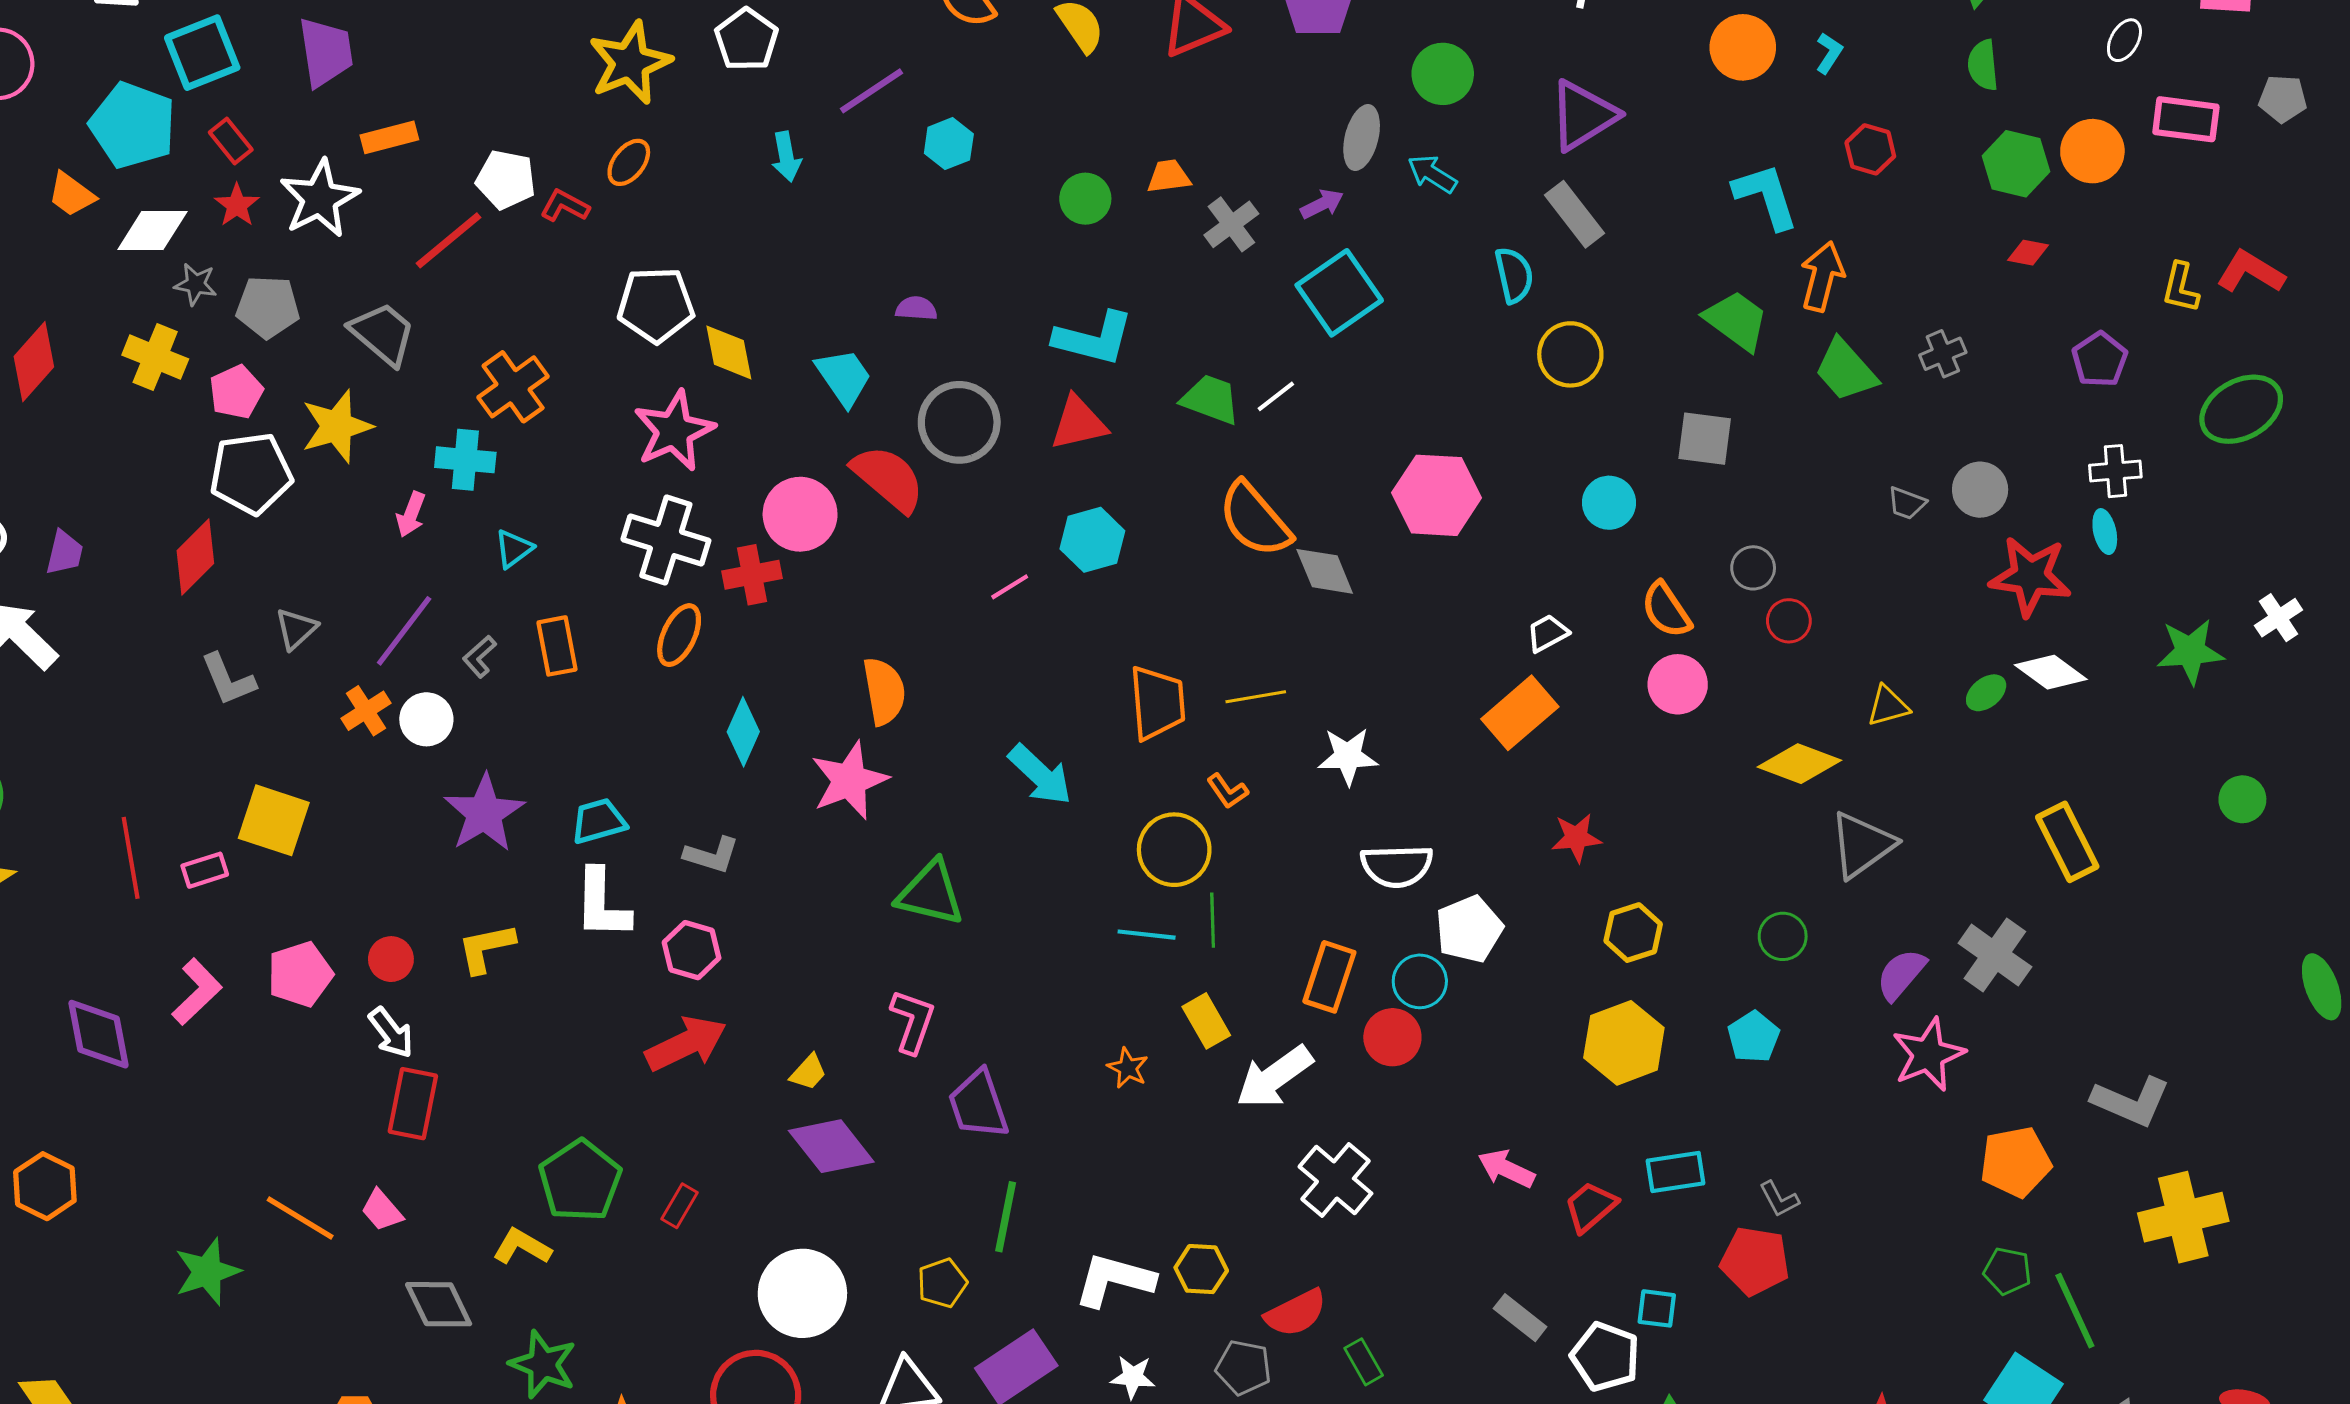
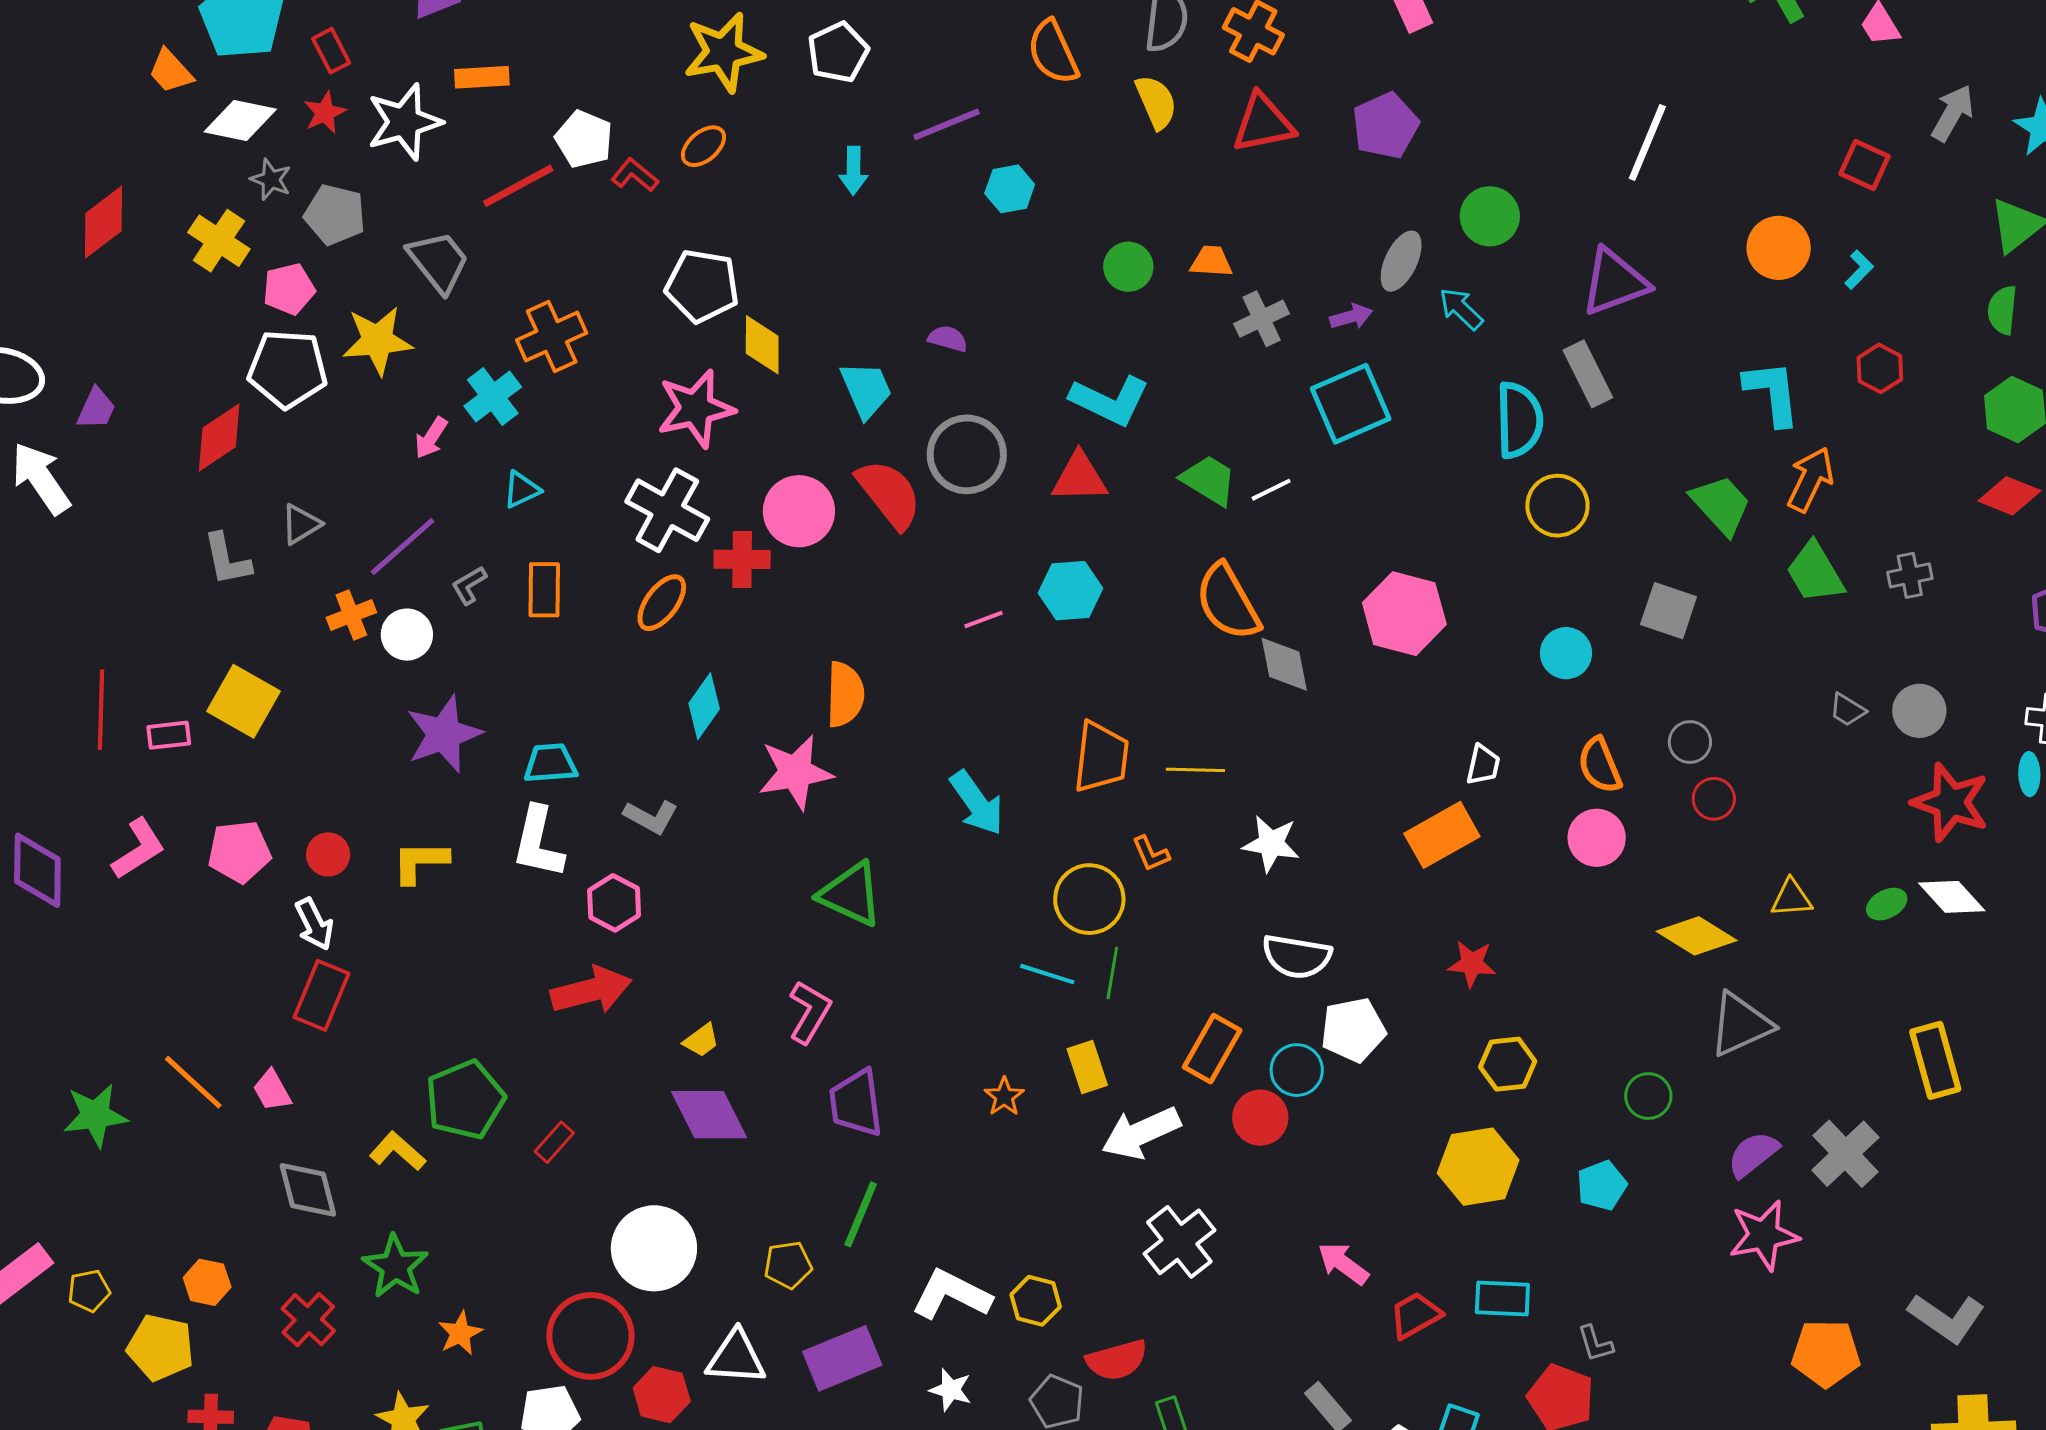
red diamond: (2028, 253) -> (2009, 496), size x1.5
cyan semicircle: (1514, 275) -> (1519, 420), size x1.4
cyan cross: (465, 460) -> (493, 397), turned 36
white trapezoid: (1547, 633) -> (1483, 765), turned 120

